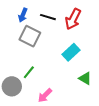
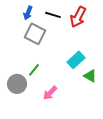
cyan rectangle: (71, 52) -> (76, 60), moved

